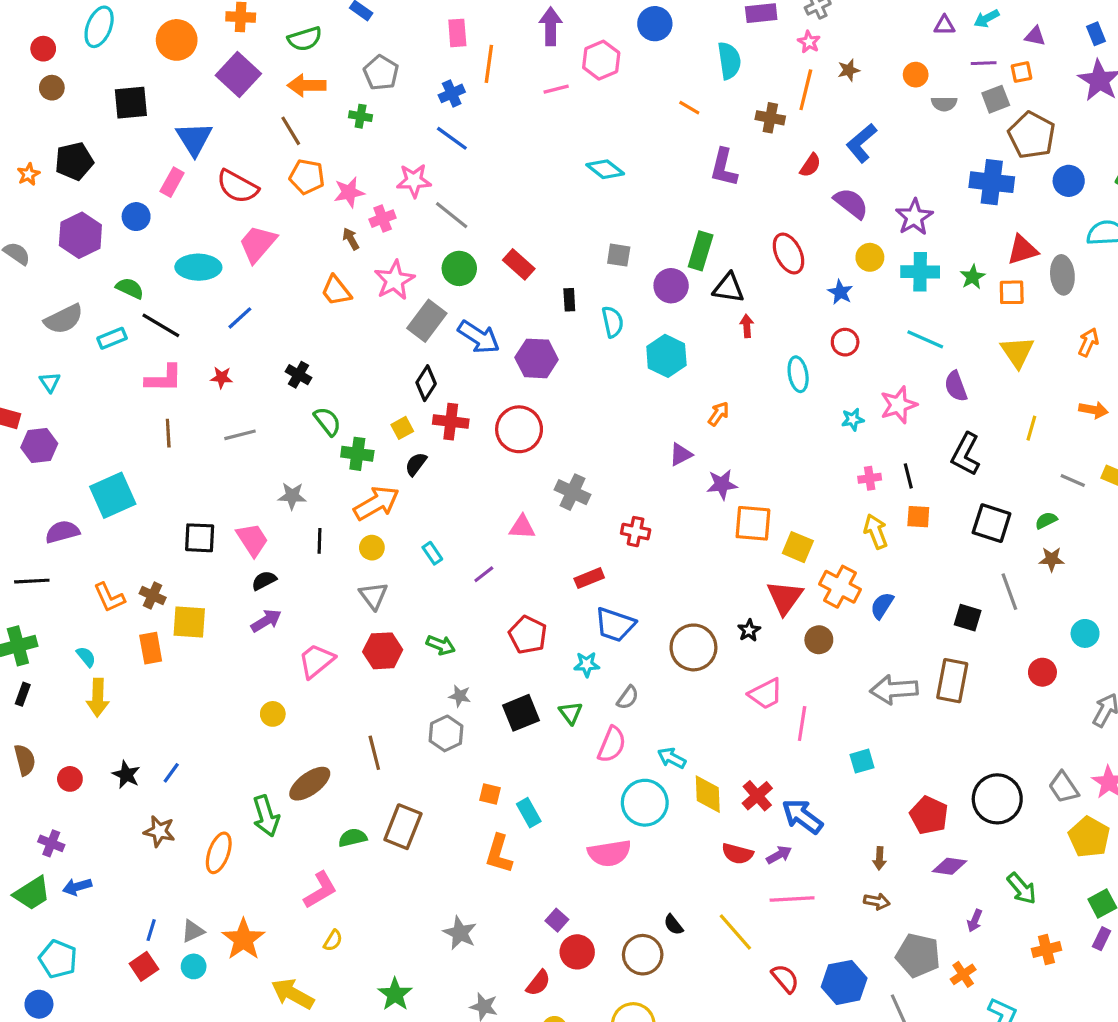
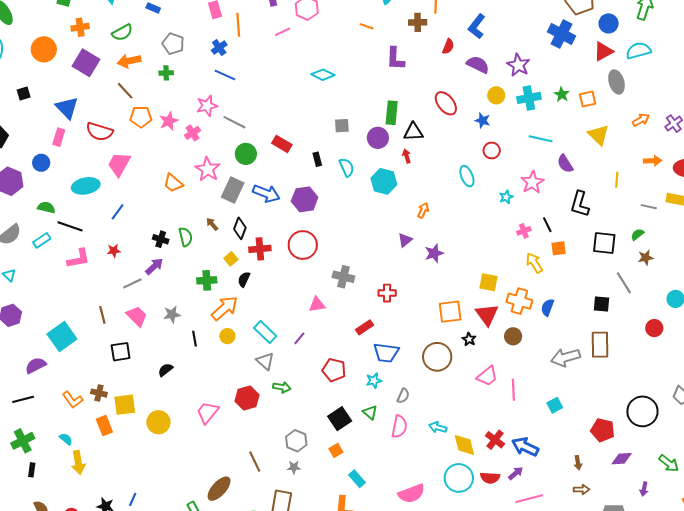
black square: (131, 103) -> (24, 93), size x0.6
blue cross: (992, 182) -> (562, 34), turned 32
brown arrow: (351, 239) -> (212, 224), moved
red triangle: (1022, 250) -> (603, 51), moved
red arrow: (747, 326) -> (407, 156), moved
orange arrow: (1088, 342) -> (641, 120), turned 48
green semicircle: (327, 421) -> (186, 237), moved, turned 36
brown line: (168, 433) -> (102, 315), moved
orange square: (753, 523) -> (450, 312), moved
pink trapezoid: (252, 540) -> (137, 316), moved
cyan rectangle: (432, 553) -> (265, 332), size x1.6
gray triangle: (373, 596) -> (265, 361), moved
purple arrow: (266, 621) -> (154, 266), moved
gray star: (460, 696) -> (294, 467), moved
yellow circle: (273, 714) -> (158, 422), moved, size x1.5
orange square: (490, 794) -> (336, 450), moved, turned -32
cyan circle: (645, 803) -> (459, 478), moved

